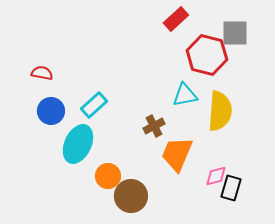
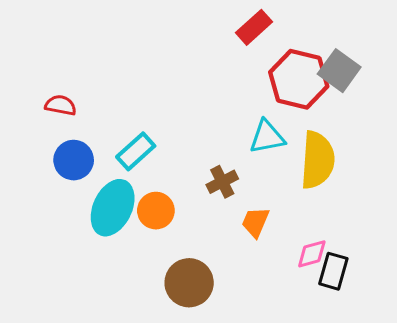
gray square: (235, 33) -> (339, 71), moved, turned 36
orange trapezoid: (177, 154) -> (255, 222), size x0.6
orange circle: (108, 176) -> (156, 211), moved

